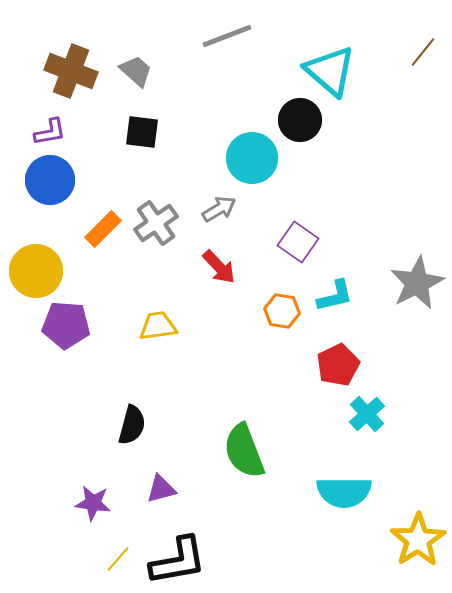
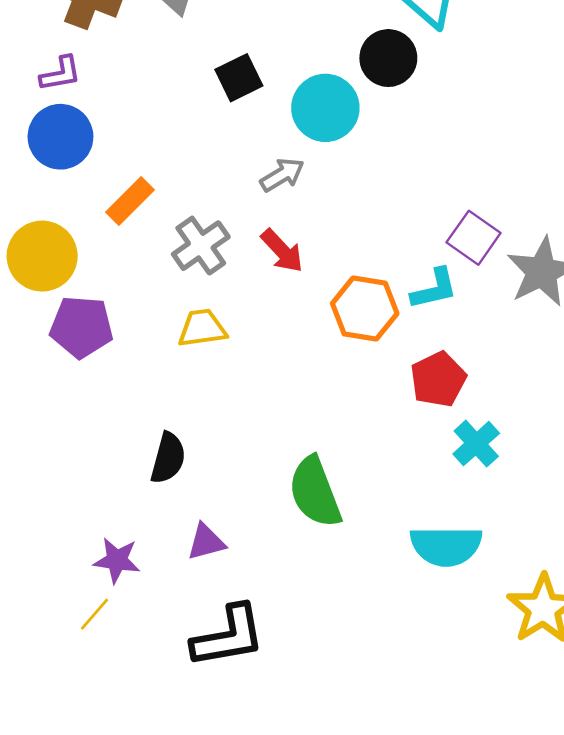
black square: (142, 132) -> (239, 78), moved, turned -33
gray cross: (156, 223) -> (201, 246), moved
purple square: (298, 242) -> (474, 238), moved
orange hexagon: (282, 311) -> (365, 309), size x1.4
yellow line: (118, 559) -> (95, 614), moved

